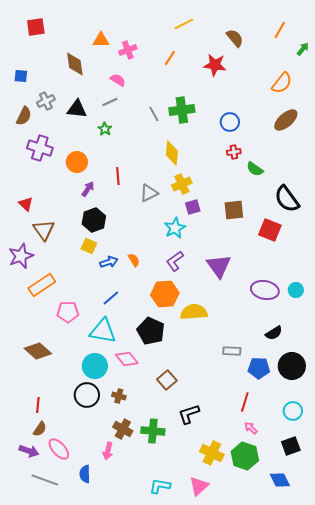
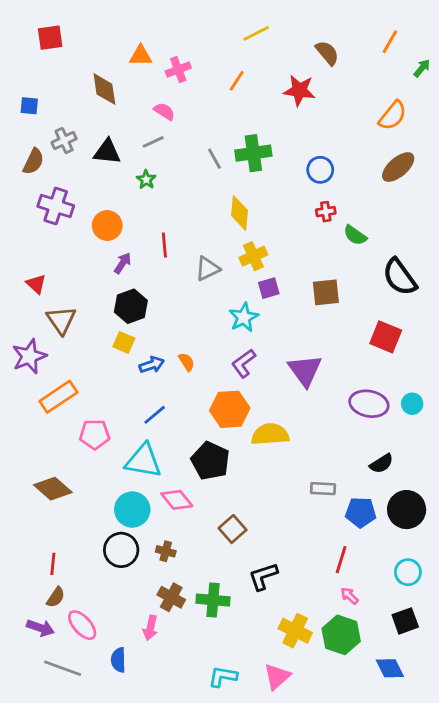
red square: (270, 230) -> (386, 337), moved

